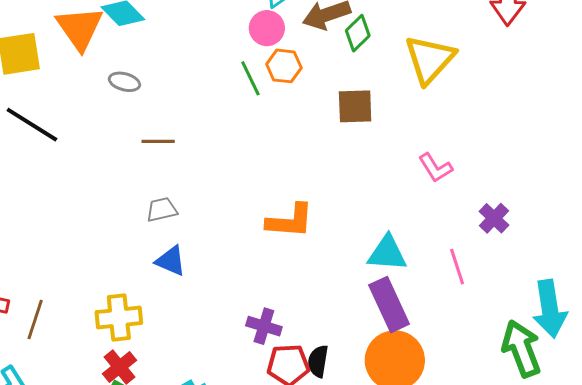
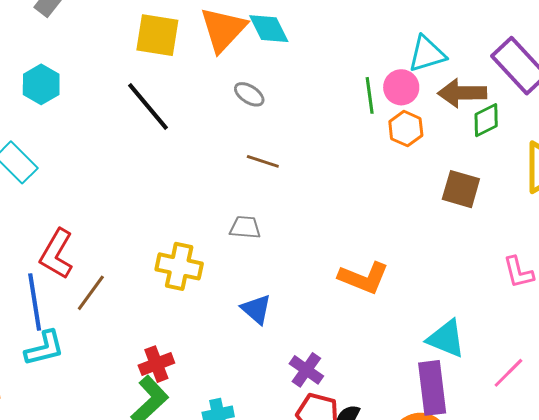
green line: (250, 78) -> (370, 95), moved
blue triangle: (171, 261) -> (256, 309), moved
pink line: (457, 267) -> (508, 373), turned 45
yellow cross: (119, 318) -> (179, 266), moved

